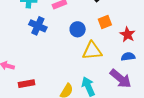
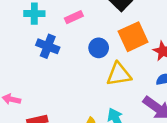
orange square: (105, 22) -> (133, 37), size x1.6

